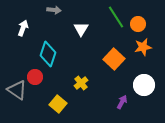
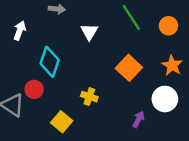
orange circle: (138, 24) -> (168, 26), moved
orange star: (143, 47) -> (172, 65), moved, turned -30
yellow cross: (81, 83) -> (89, 97), turned -32

